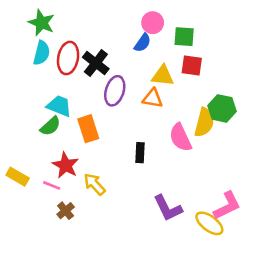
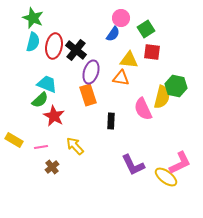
green square: (184, 37) -> (146, 29), turned -36
orange rectangle: (88, 129) -> (88, 95), moved
red star: (66, 165) -> (54, 116), moved
pink line: (52, 185) -> (41, 147), turned -32

